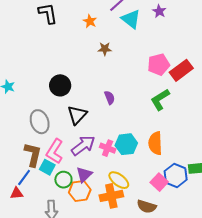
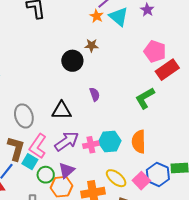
orange star: (90, 21) -> (97, 16), moved
pink pentagon: (159, 65) -> (155, 51), moved, turned 30
black circle: (60, 85) -> (72, 61), moved
black triangle: (77, 115) -> (62, 111), turned 45
pink cross: (108, 148) -> (91, 145), turned -35
yellow ellipse: (119, 180) -> (116, 178), moved

